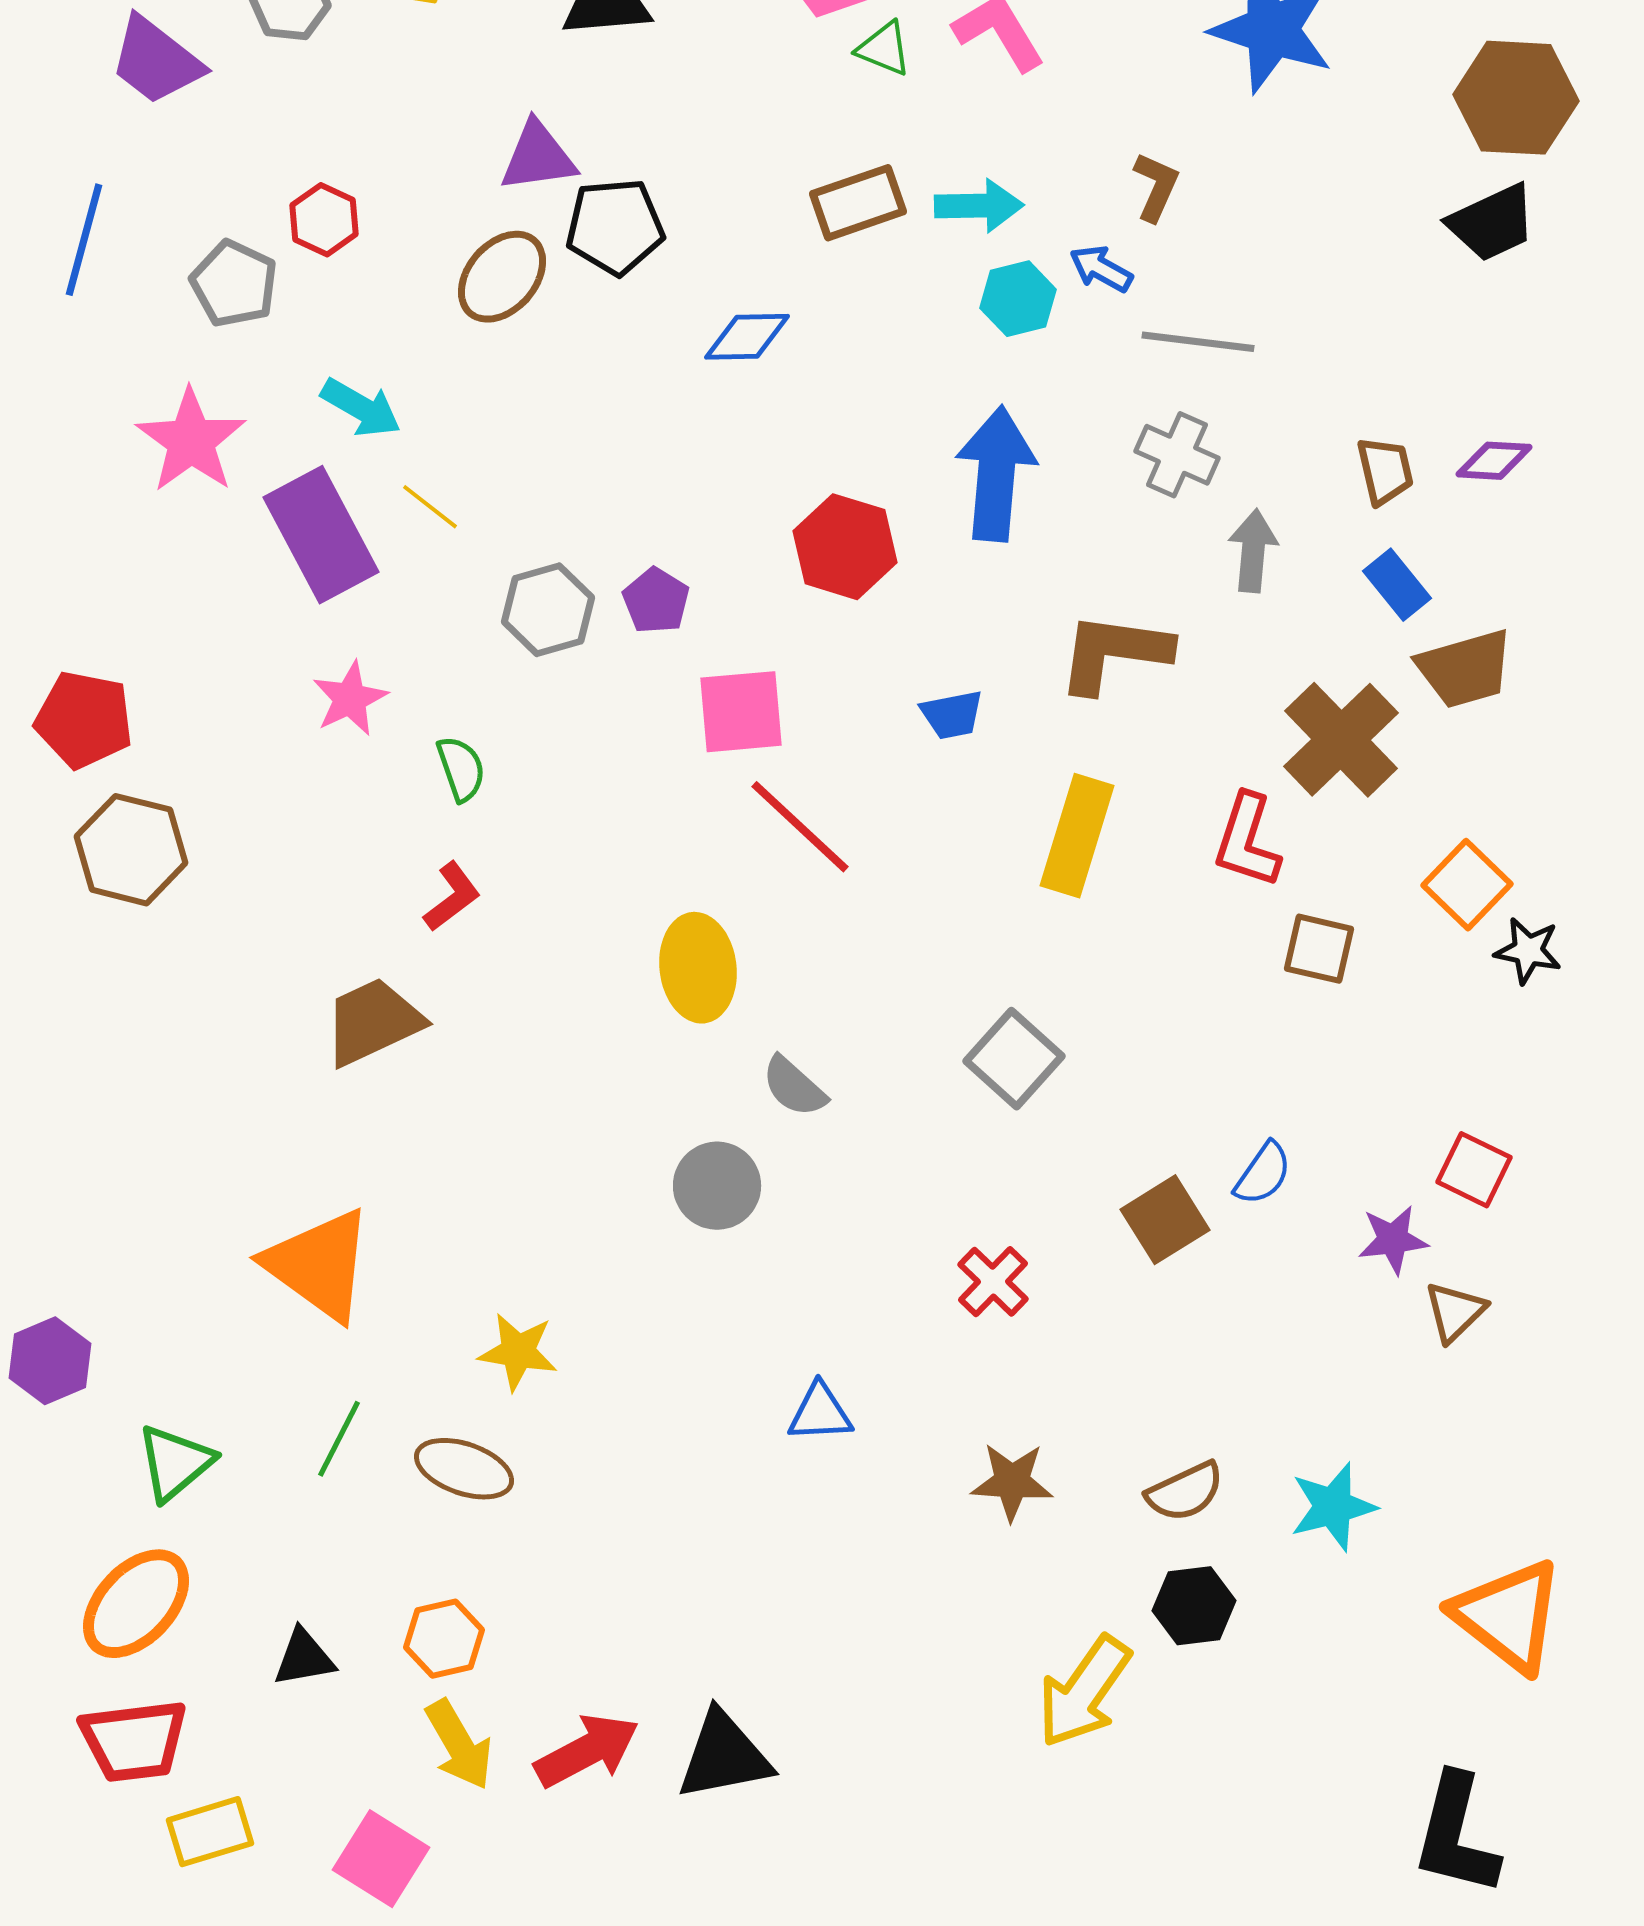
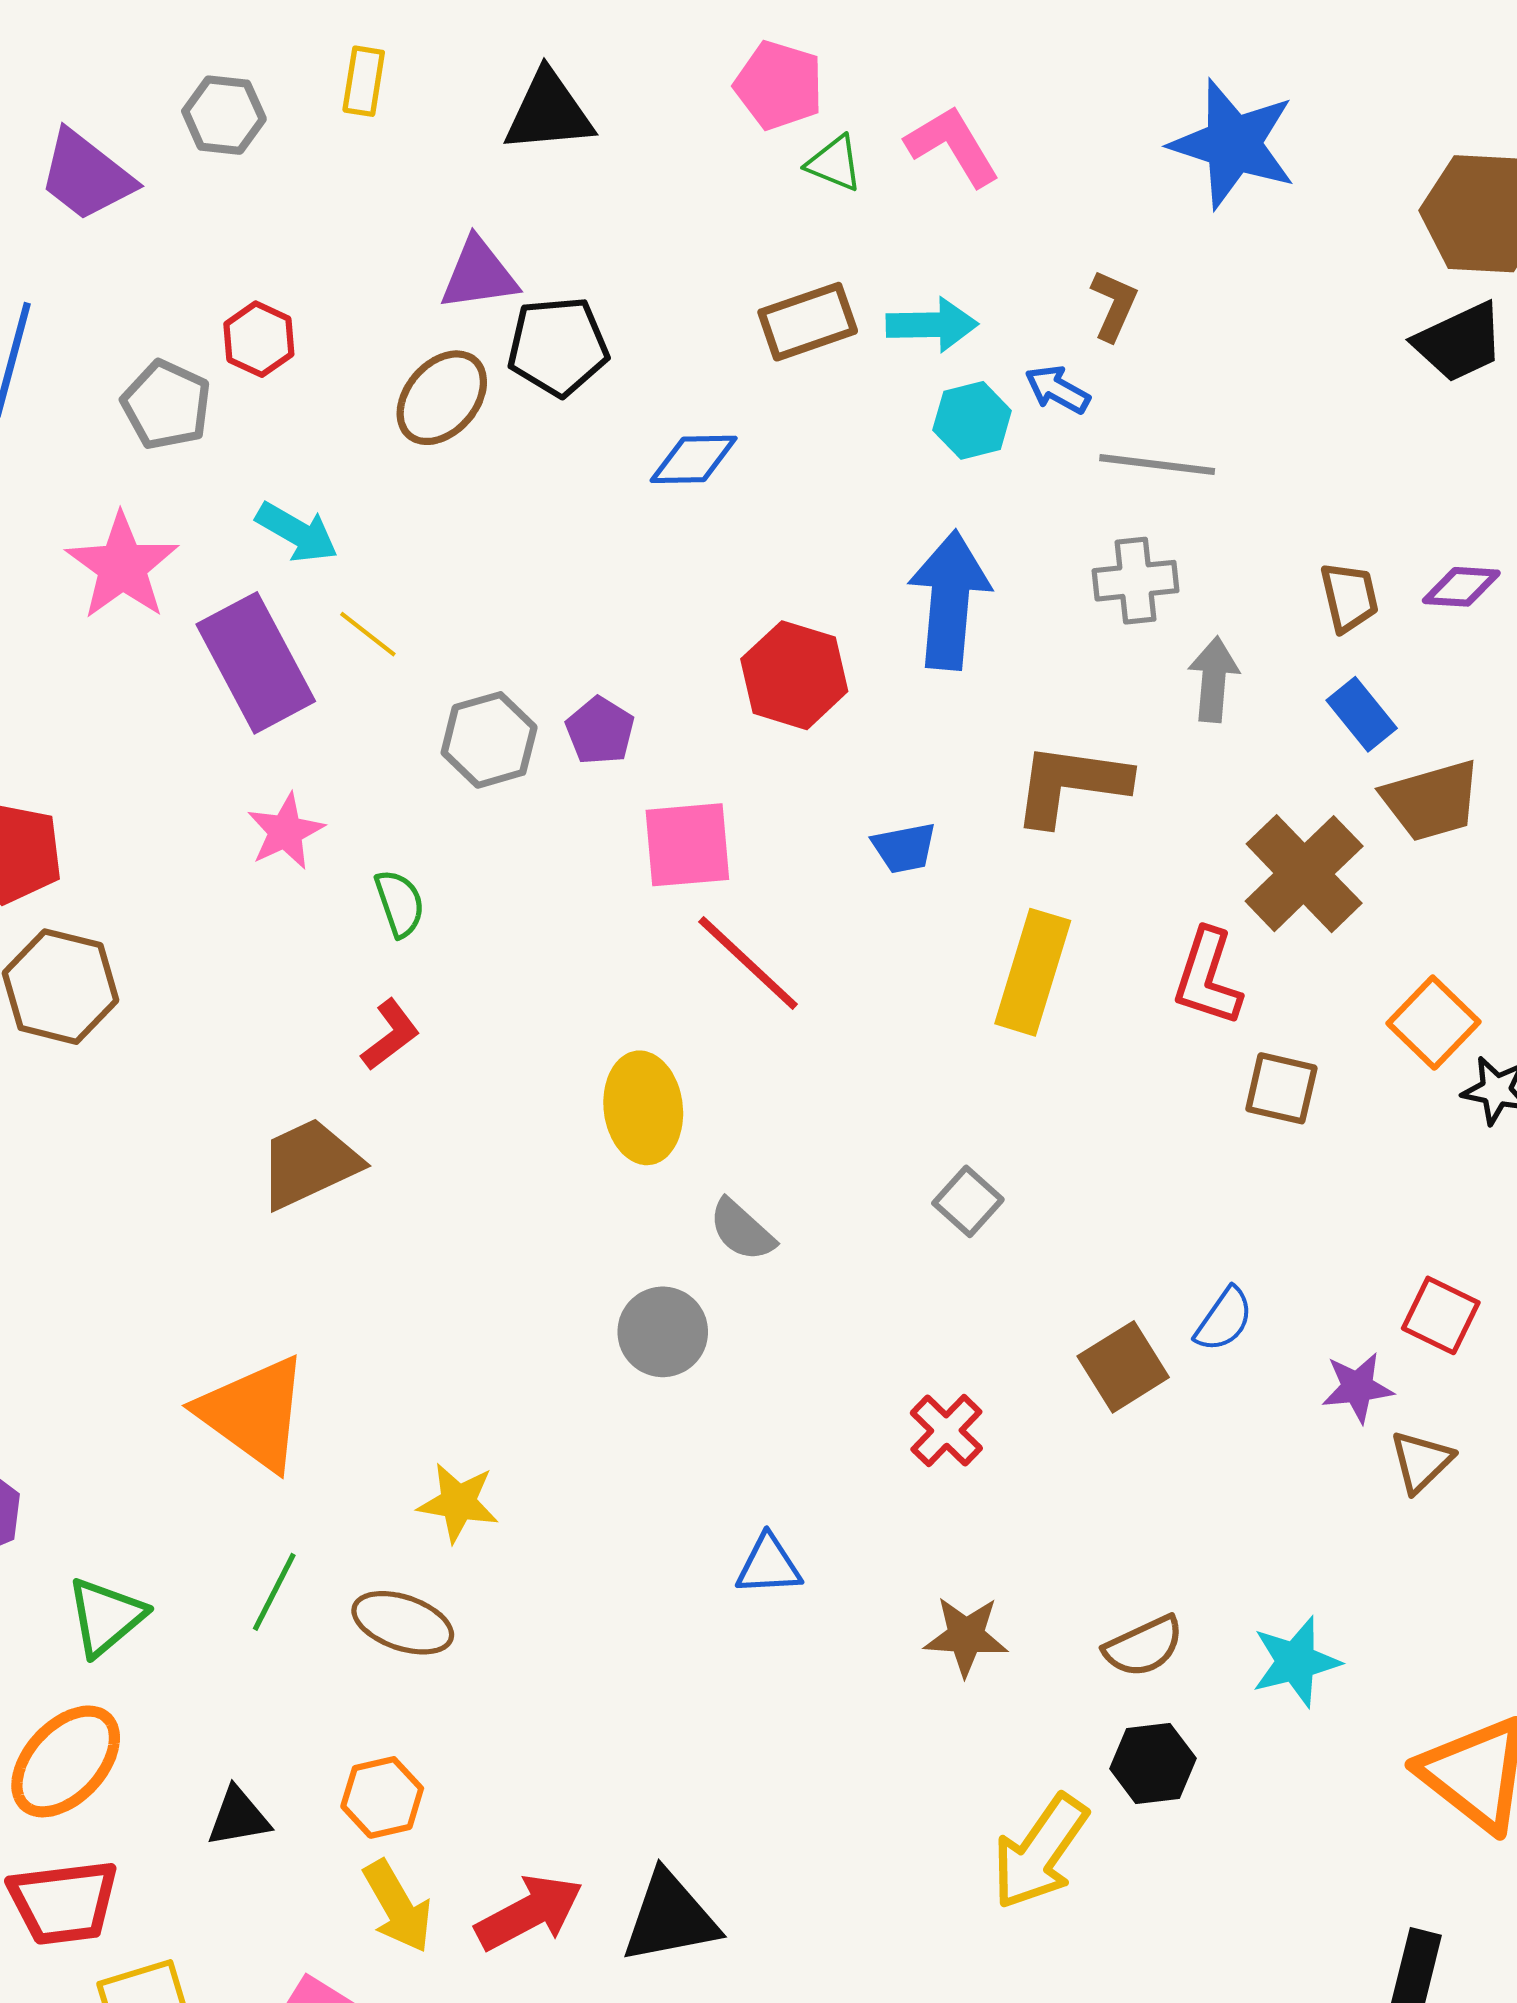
gray cross: (1177, 455) -> (1135, 581), turned -30
gray square: (1014, 1059) -> (968, 1201), size x0.7

